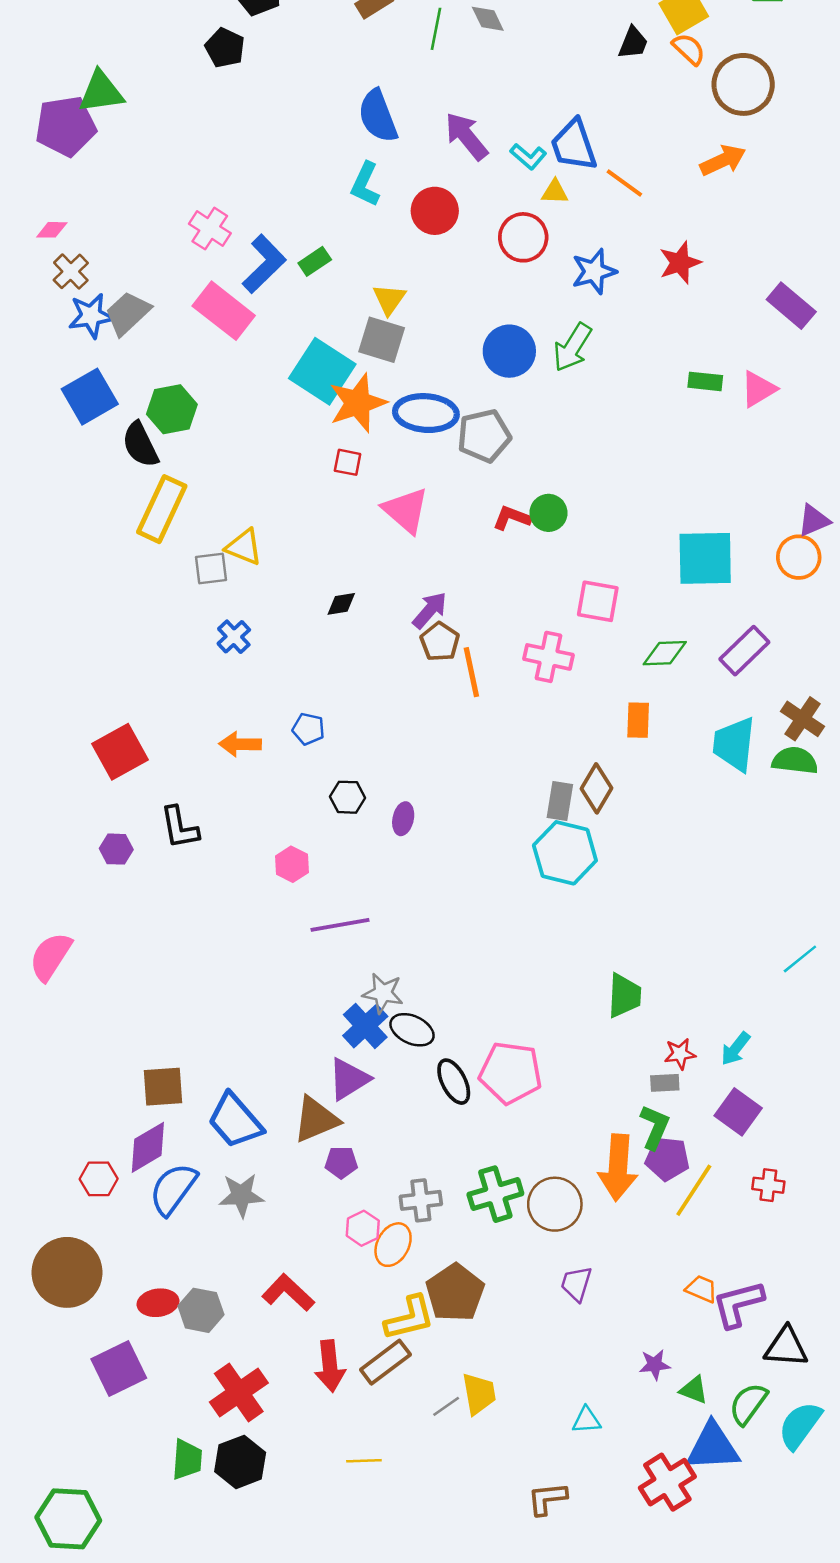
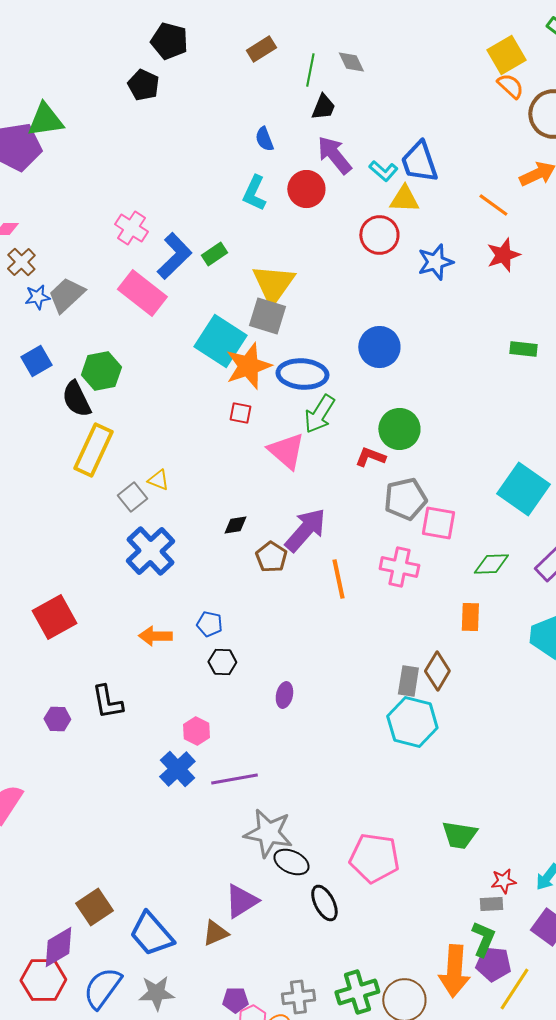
black trapezoid: (633, 43) -> (323, 107), moved
blue semicircle: (378, 116) -> (264, 139), size x0.6
orange line: (624, 183) -> (493, 205), moved
yellow triangle: (555, 192) -> (404, 199), size x1.4
red circle: (435, 211) -> (306, 189), moved
yellow triangle: (389, 299) -> (273, 284), size x1.6
blue star: (91, 316) -> (37, 297), size x0.7
green arrow: (573, 347) -> (319, 414), moved
blue circle: (509, 351) -> (379, 347), moved
blue square: (90, 397) -> (36, 361), size x0.7
gray pentagon: (484, 436) -> (405, 499), moved
green circle: (548, 513) -> (399, 429), moved, size x1.4
yellow triangle: (244, 547) -> (158, 480), size x0.7
cyan square: (705, 558) -> (523, 489), turned 36
gray square: (211, 568) -> (132, 497), turned -32
purple arrow: (430, 610) -> (305, 530), size x1.5
blue cross: (234, 637) -> (150, 551), size x1.8
brown pentagon: (440, 642) -> (271, 557), moved
red square: (120, 752) -> (54, 617), moved
black hexagon: (348, 797) -> (222, 662), moved
gray star: (383, 993) -> (268, 833), size x1.5
green trapezoid: (624, 996) -> (459, 835), turned 96
blue cross: (365, 1026) -> (177, 769), moved
pink pentagon: (511, 1073) -> (374, 858), moved
brown square: (163, 1087) -> (94, 907), turned -30
brown triangle: (316, 1119) -> (215, 933), size x0.7
purple diamond: (148, 1147) -> (58, 947), moved
purple pentagon: (341, 1162) -> (235, 1000), moved
red hexagon: (99, 1179) -> (43, 980), size x1.5

